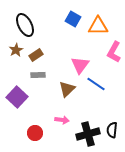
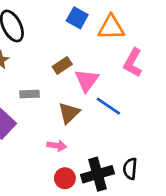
brown rectangle: (36, 55) -> (62, 65), moved
pink arrow: (62, 120) -> (57, 146), moved
red circle: (35, 133) -> (65, 178), moved

